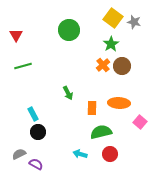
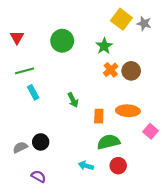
green circle: (69, 30) -> (62, 41), moved
green star: (111, 44) -> (104, 46), moved
cyan rectangle: (33, 114) -> (33, 92), moved
gray semicircle: (19, 154) -> (20, 147), moved

